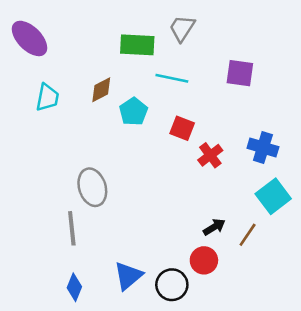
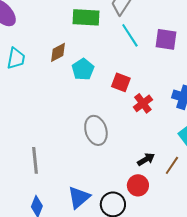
cyan line: (172, 78) -> (130, 35), moved, turned 45
gray ellipse: (92, 187) -> (96, 130), moved

